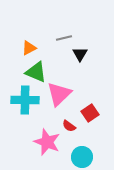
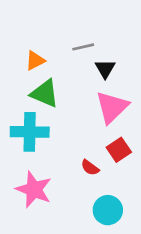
pink triangle: (59, 94) -> (112, 107), moved
pink star: (47, 142) -> (34, 190), moved

